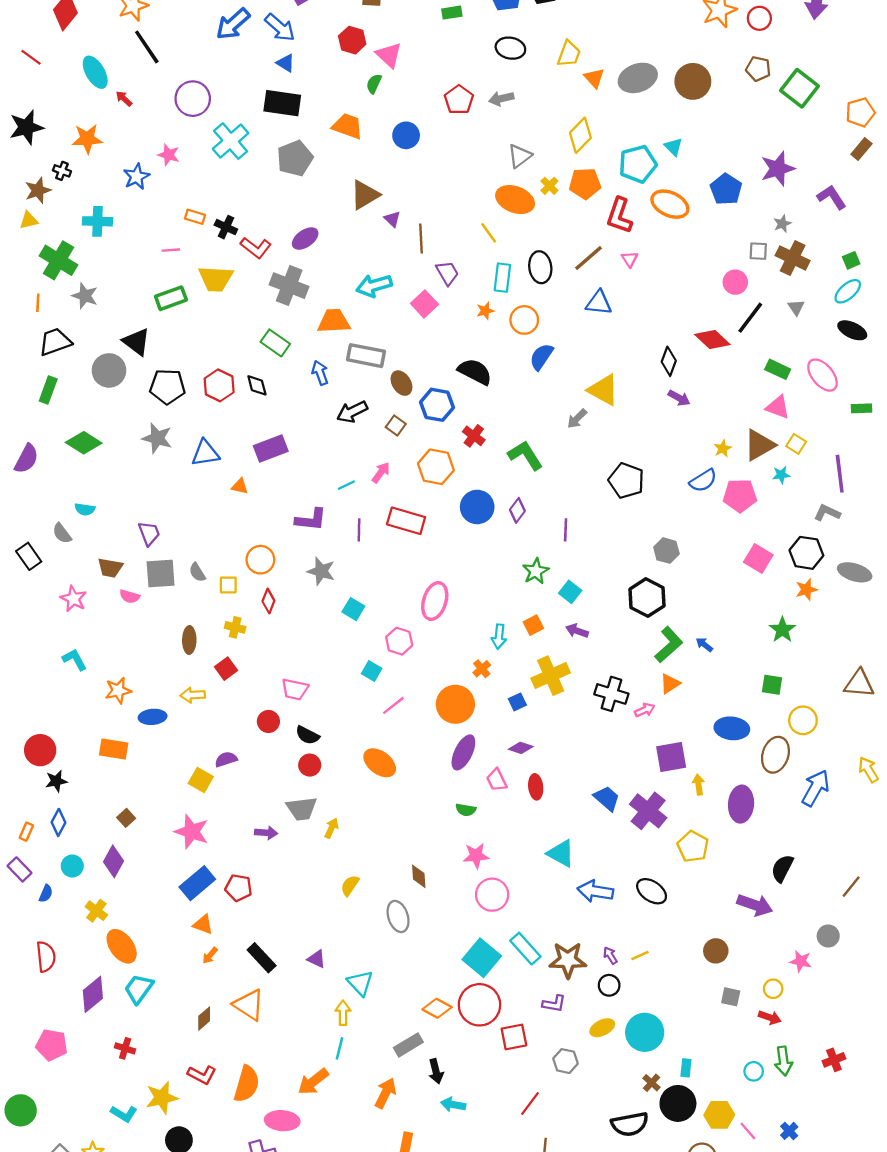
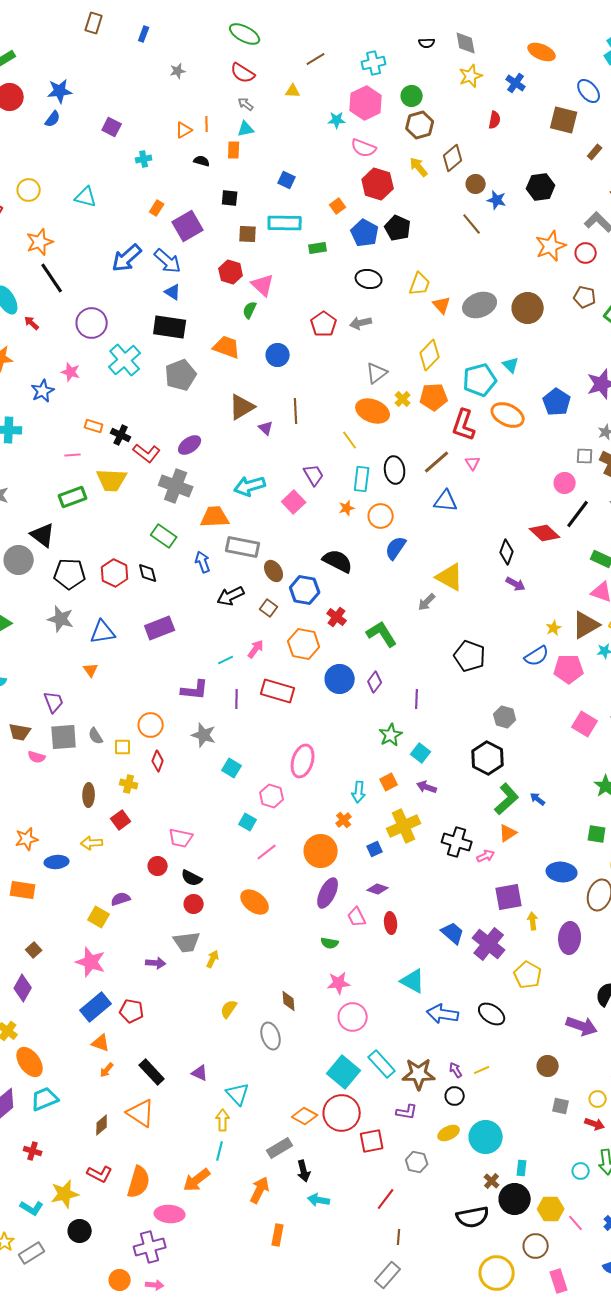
brown line: (421, 239) -> (296, 411), moved
orange triangle: (240, 486) -> (91, 670), moved, turned 42
cyan trapezoid: (139, 989) -> (45, 1099), turned 32

